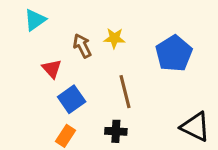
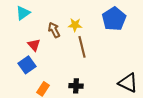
blue pentagon: (174, 53) -> (114, 19), moved
brown line: (125, 92) -> (82, 47), moved
blue square: (72, 99) -> (27, 65), moved

